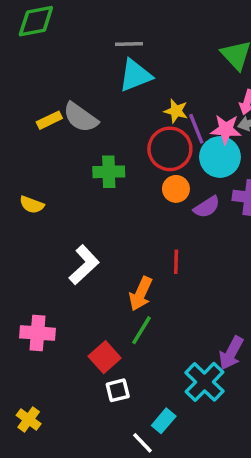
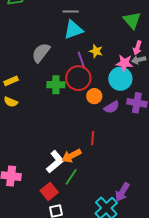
gray semicircle: (81, 117) -> (41, 53), turned 90
yellow rectangle: (49, 120) -> (11, 81), moved
purple line: (196, 129) -> (81, 60), moved
red circle: (170, 149) -> (78, 78), moved
white L-shape: (84, 265) -> (55, 162), moved
orange arrow: (141, 294) -> (71, 156), turned 36

